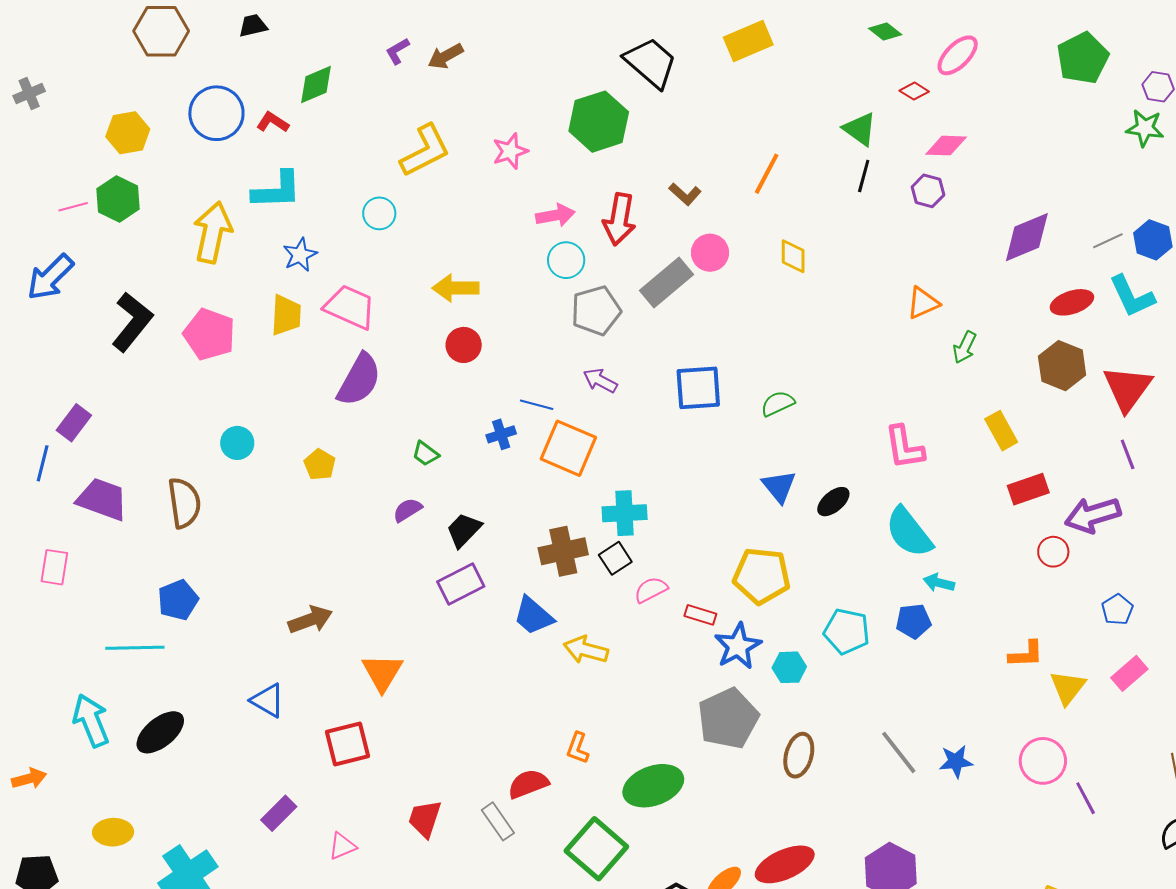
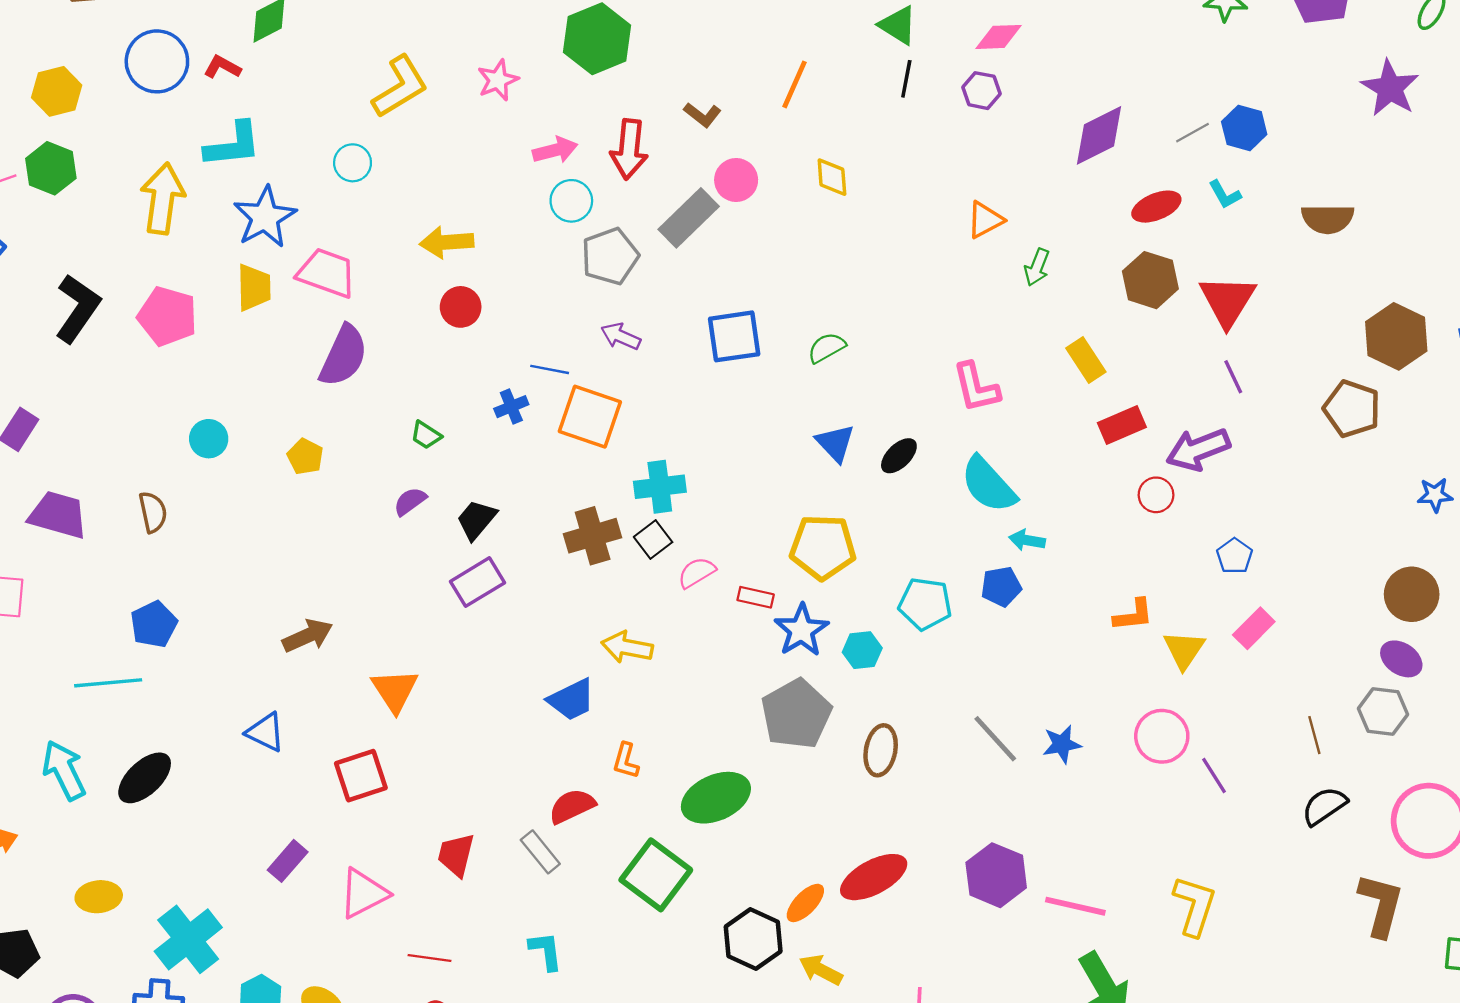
blue star: (300, 255) -> (265, 217), size x1.6
cyan L-shape: (1132, 296) -> (1225, 195), size x0.6
brown semicircle: (184, 503) -> (153, 512), size x0.7
blue trapezoid: (533, 616) -> (572, 700), moved, turned -63
pink triangle: (342, 846) -> (363, 893), size x1.6

